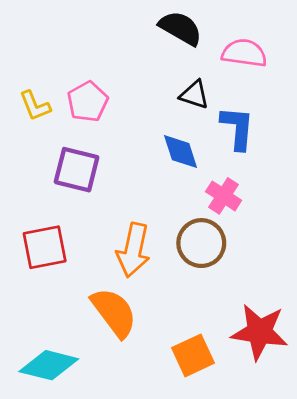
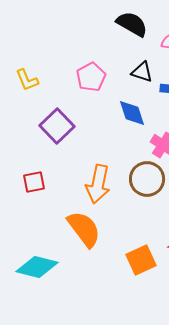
pink pentagon: (88, 102) -> (91, 77), moved
purple square: (77, 170) -> (57, 126), turned 32
red square: (45, 247) -> (34, 182), size x0.7

